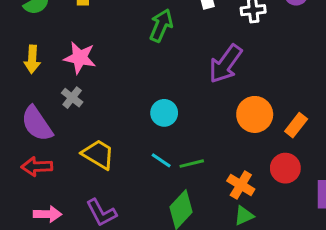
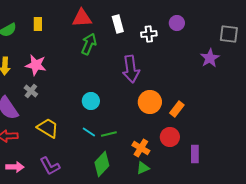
purple arrow: (226, 64) -> (131, 69), turned -44

